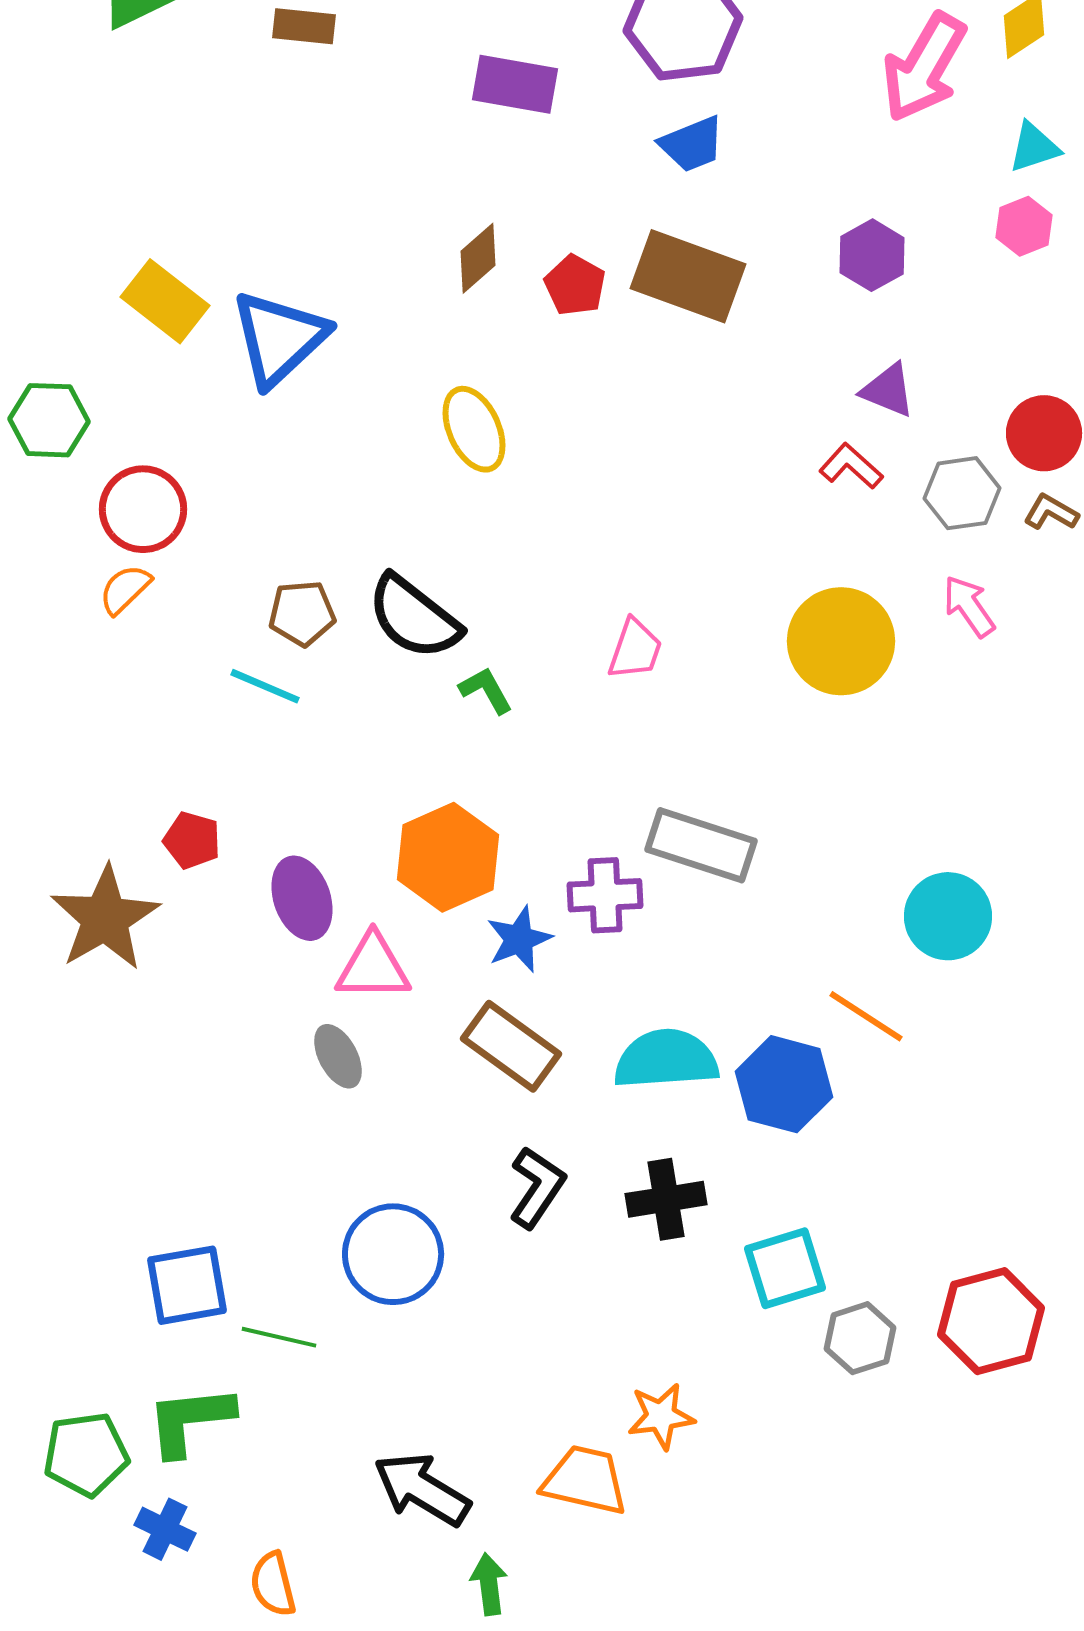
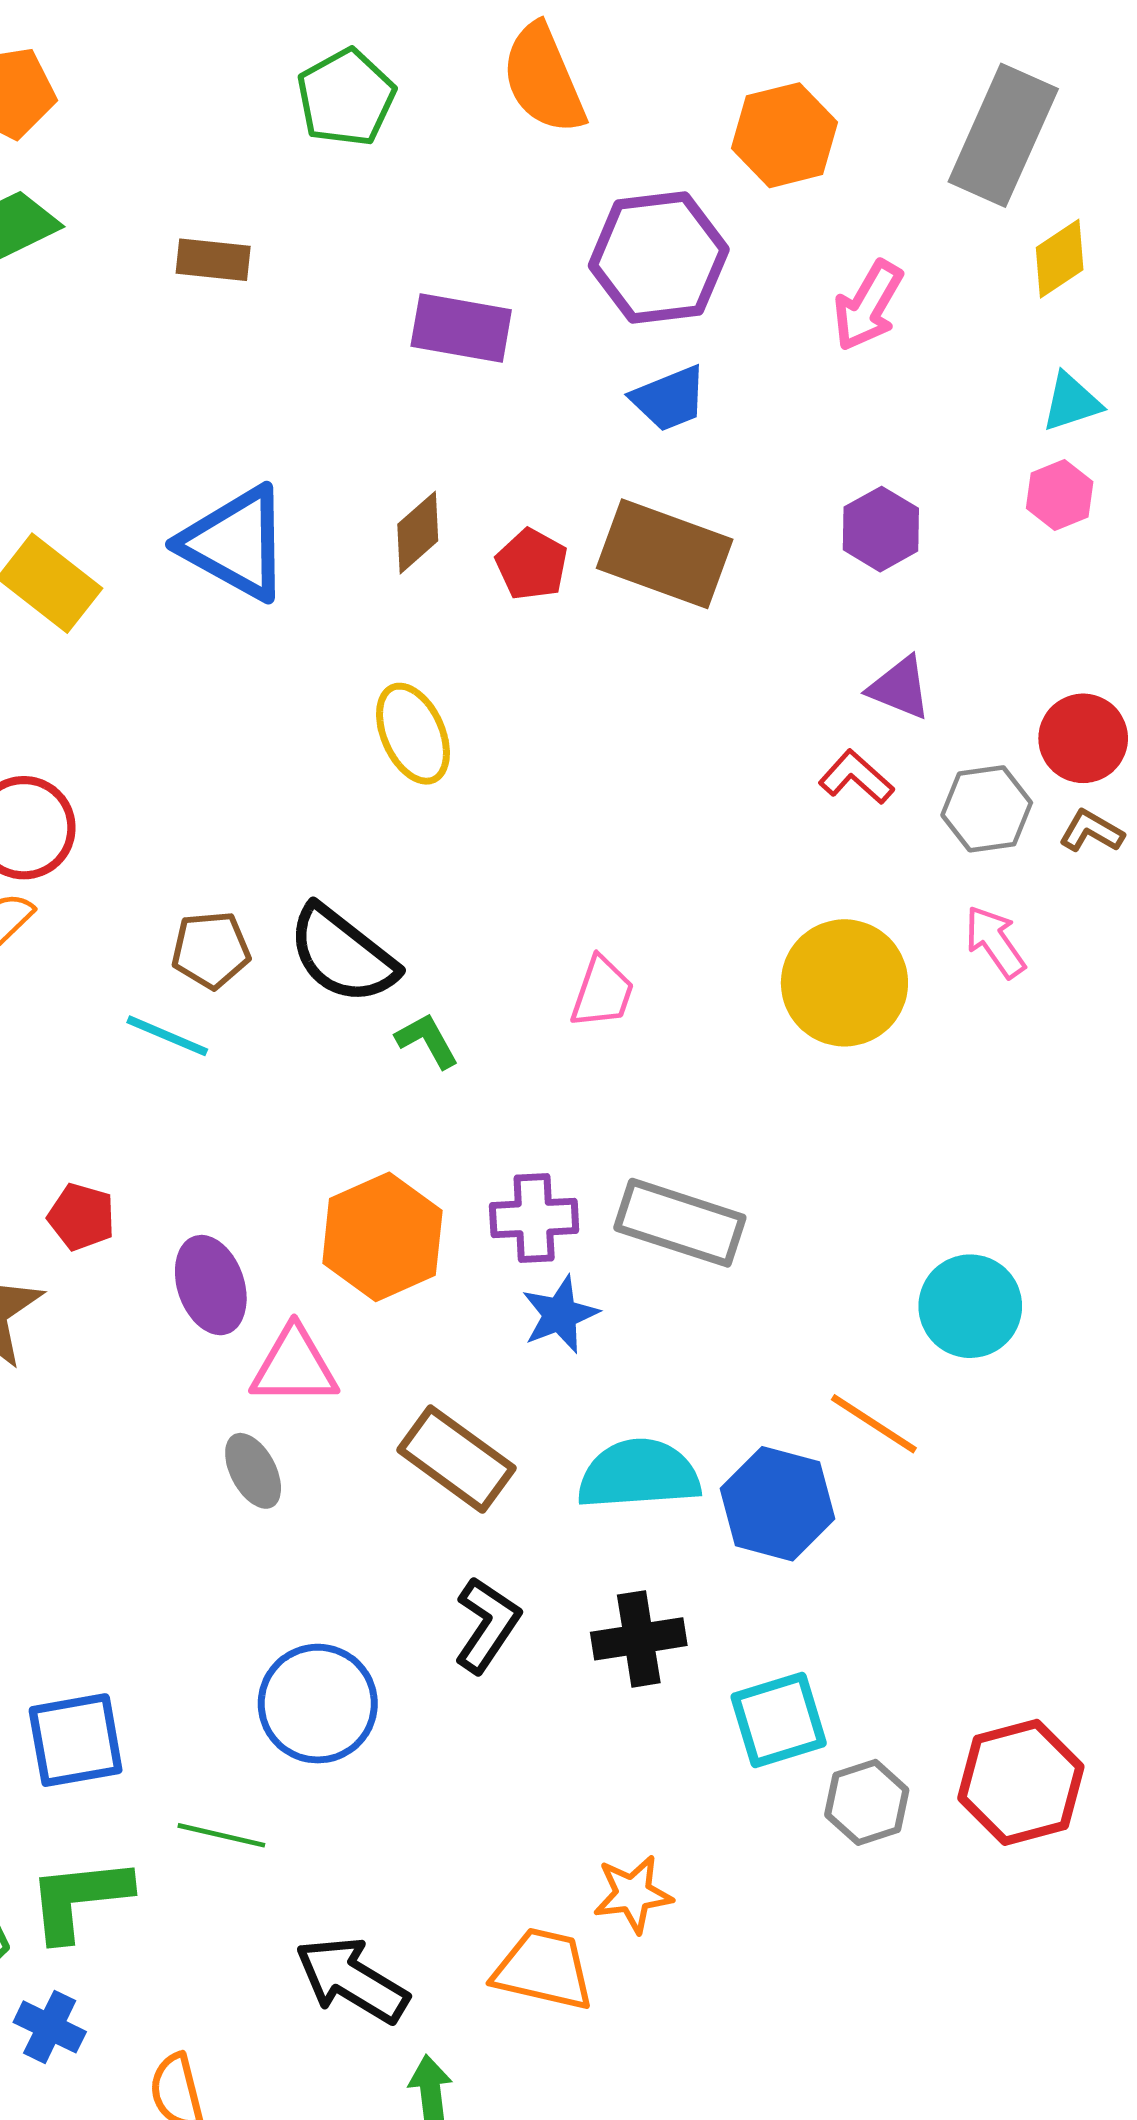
pink arrow: (924, 67) -> (868, 306), moved, size x0.7
blue triangle: (279, 338) -> (235, 543), moved, turned -48
purple cross: (605, 895) -> (534, 1218), moved
blue star: (519, 939) -> (560, 1314), moved
green line: (279, 1337) -> (221, 1835), moved

